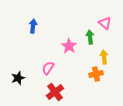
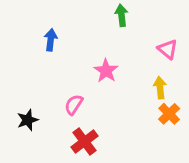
pink triangle: (105, 23) -> (168, 49), moved
green arrow: (90, 37) -> (121, 15), moved
orange cross: (96, 74) -> (169, 114), moved, turned -32

